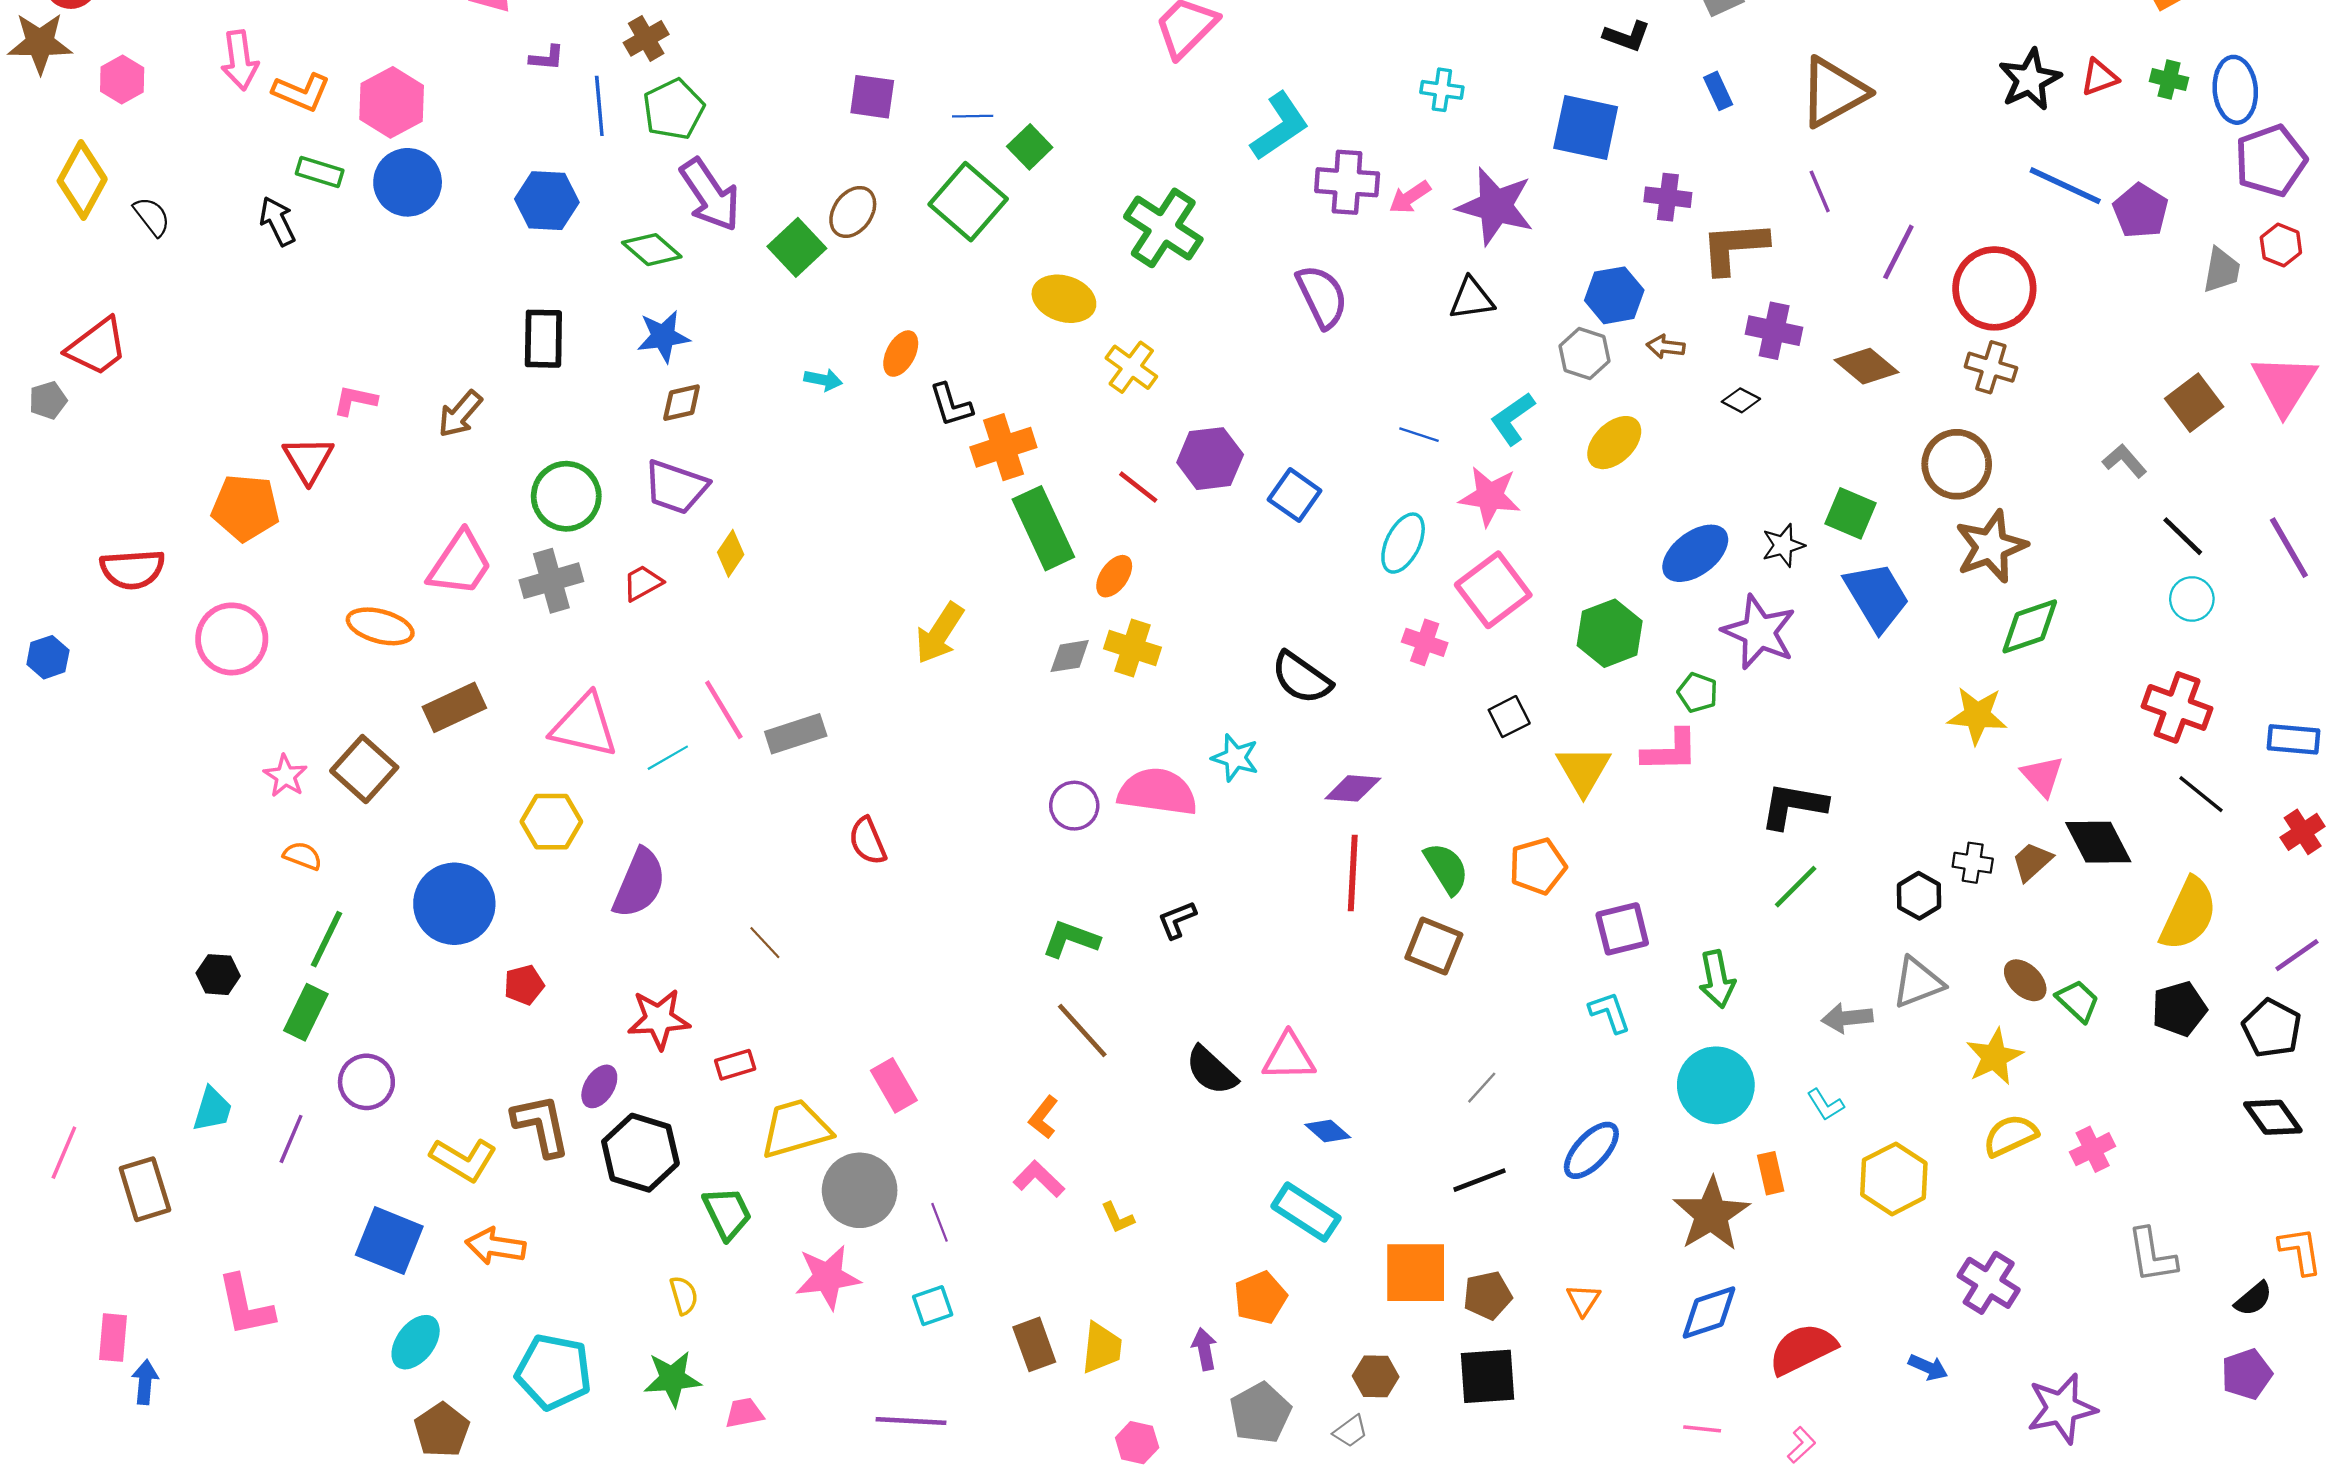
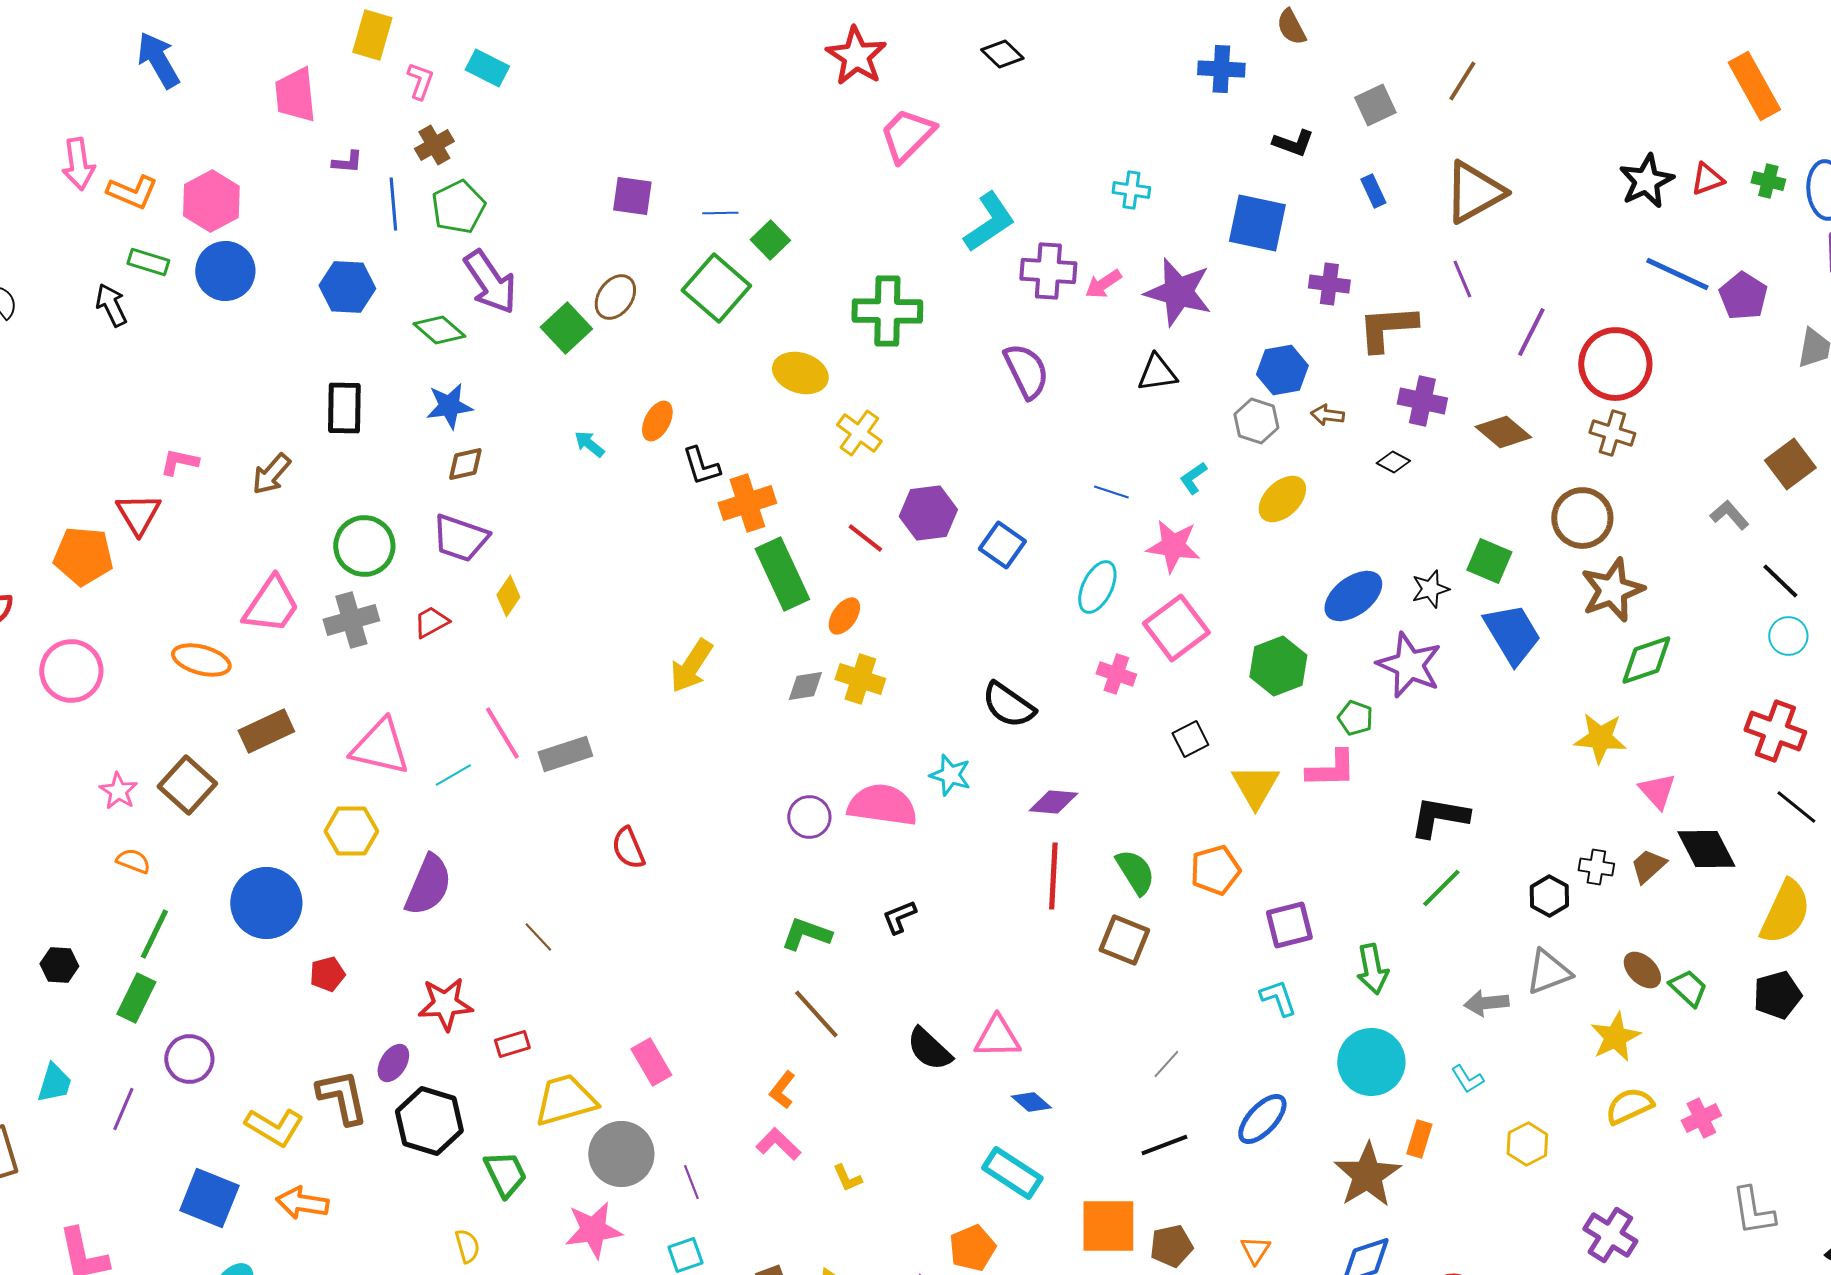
green cross: (1163, 228) -> (887, 311), turned -32
cyan arrow: (823, 380) -> (589, 444), turned -152
cyan L-shape: (1513, 419) -> (1193, 478), size x0.7
orange rectangle: (1771, 1173) -> (1419, 1139), turned 30
yellow hexagon: (1894, 1179) -> (1527, 1144), size x0.7

